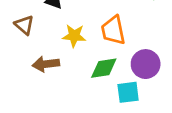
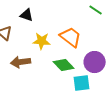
orange trapezoid: (113, 30) -> (71, 37), turned 140
green diamond: (104, 68) -> (64, 65), turned 55

